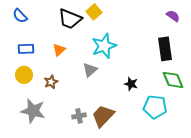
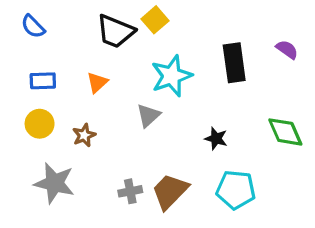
purple semicircle: (173, 16) -> (287, 49), moved
black rectangle: (165, 49) -> (234, 63), moved
cyan pentagon: (155, 107) -> (236, 190), moved

